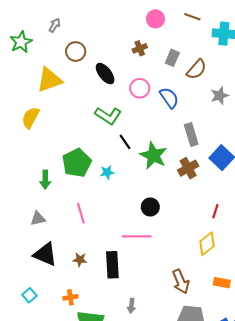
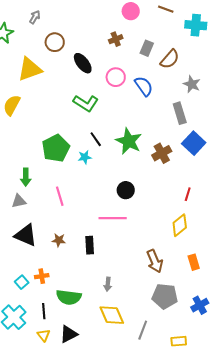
gray star: (220, 96) -> (192, 84), turned -30
gray rectangle: (191, 134) -> (180, 113), moved
black line: (125, 142) -> (96, 139), moved
green arrow: (45, 180) -> (26, 177), moved
black rectangle: (112, 265) -> (90, 245), size x0.7
orange rectangle: (222, 283) -> (194, 262), turned 63
cyan square: (29, 295) -> (22, 282), moved
orange cross: (70, 297) -> (42, 276), moved

